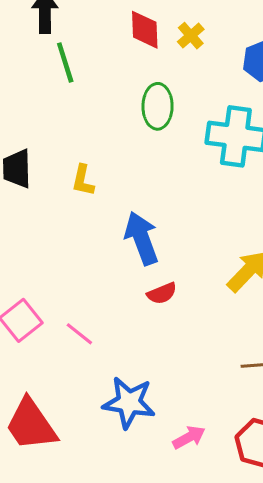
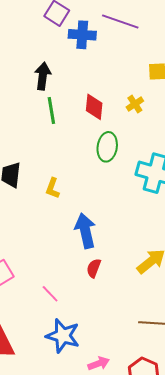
red diamond: (145, 30) -> (94, 107), moved
red semicircle: (162, 293) -> (94, 268), turned 126
pink line: (79, 334) -> (50, 294), moved

